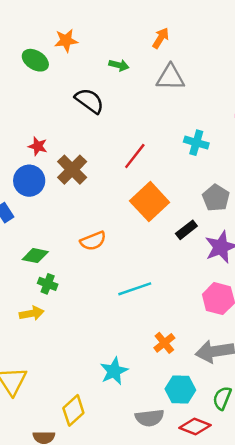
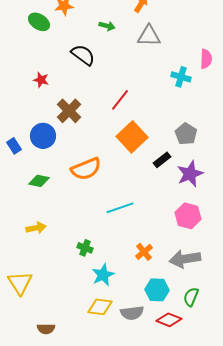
cyan cross: (196, 143) -> (181, 77), moved
red star: (38, 146) -> (41, 80), moved
blue circle: (29, 181) -> (43, 136), moved
orange semicircle: (93, 241) -> (86, 169), size x1.4
green cross: (48, 284) -> (85, 248), moved
yellow diamond: (73, 410) -> (100, 307), moved, turned 50

